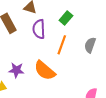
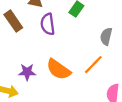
orange line: (62, 45) -> (93, 65), moved, turned 30

